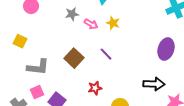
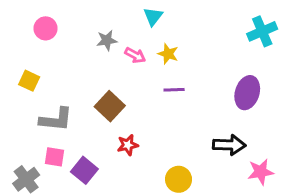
purple line: (106, 54) -> (174, 90), moved, turned -48
red star: (95, 88) -> (128, 145), moved
pink square: (37, 92) -> (54, 157), turned 32

